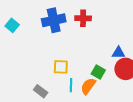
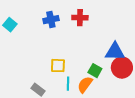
blue cross: (54, 20) -> (51, 20), size x0.7
blue triangle: (119, 53) -> (115, 52), size x1.5

